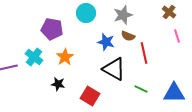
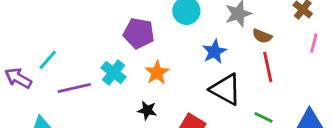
brown semicircle: (128, 36) -> (262, 36), moved
pink line: (177, 36) -> (314, 43), turned 32
blue star: (106, 42) -> (214, 51), turned 30

